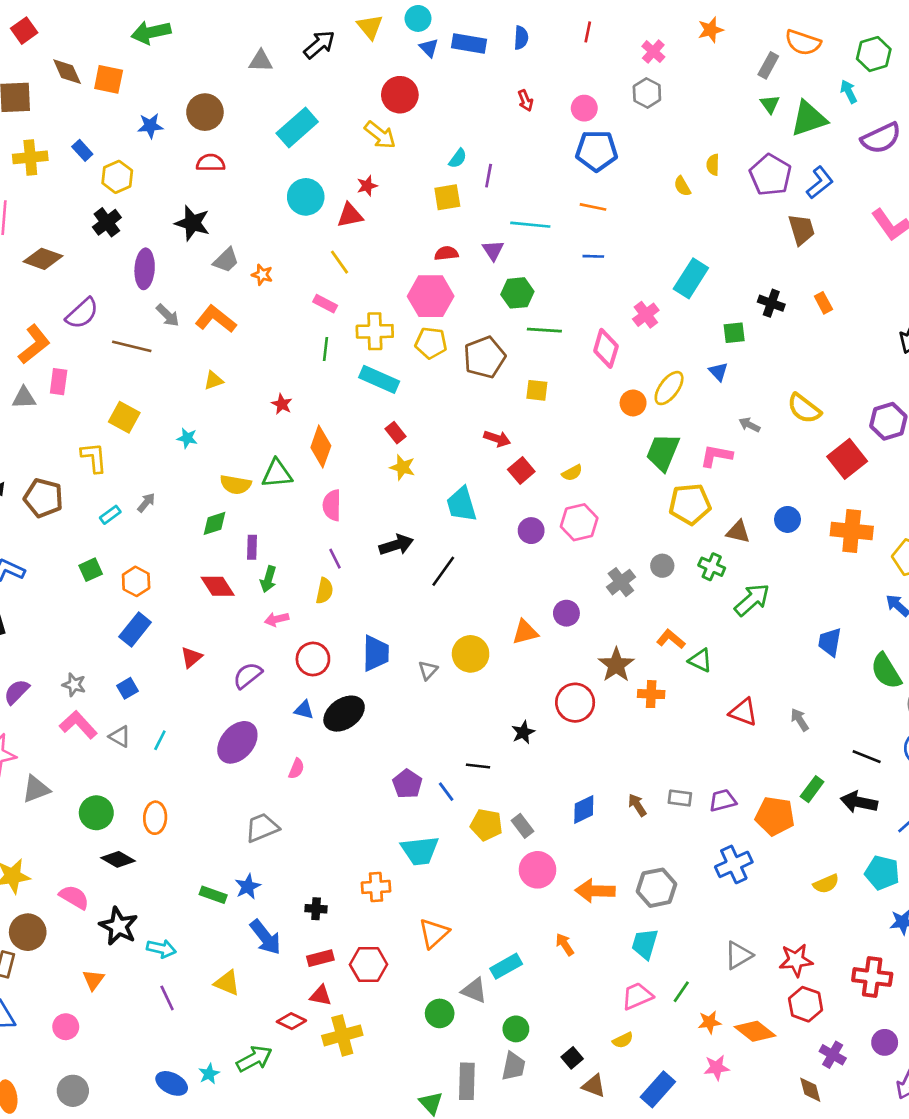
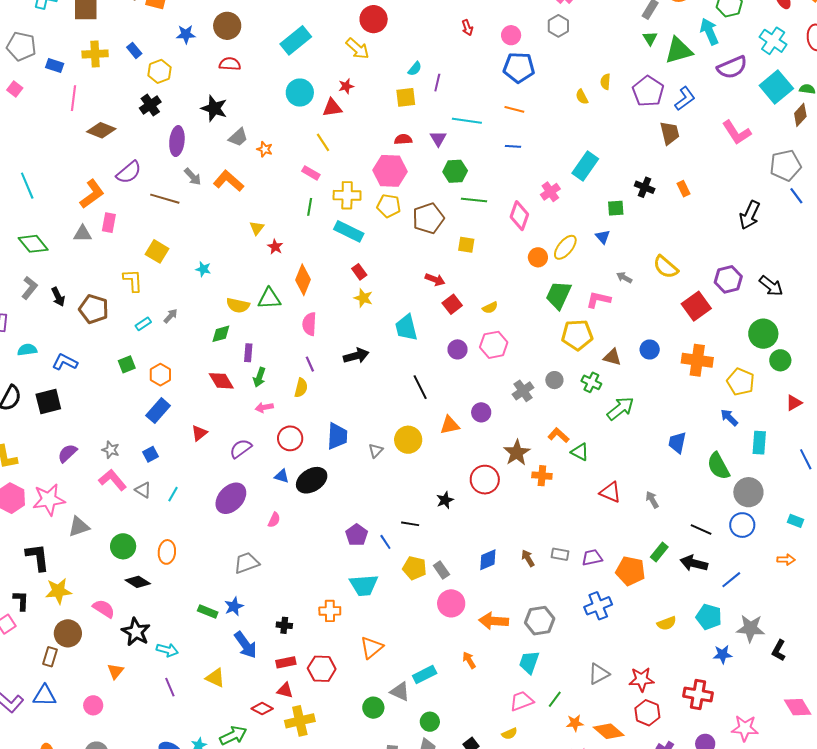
cyan arrow: (849, 92) -> (709, 31), size x1.5
yellow triangle: (213, 381) -> (257, 228), moved, turned -35
black line: (443, 571) -> (420, 387), moved, turned -65

